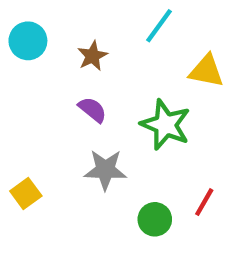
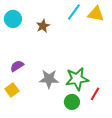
yellow triangle: (206, 71) -> (96, 14), moved
purple semicircle: (92, 110) -> (17, 66), moved, turned -72
green star: (166, 125) -> (77, 79), moved, turned -30

